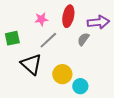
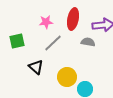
gray semicircle: (83, 39) -> (88, 42), turned 64
black triangle: (31, 64) -> (36, 67), size x0.7

